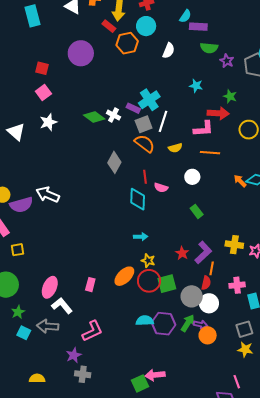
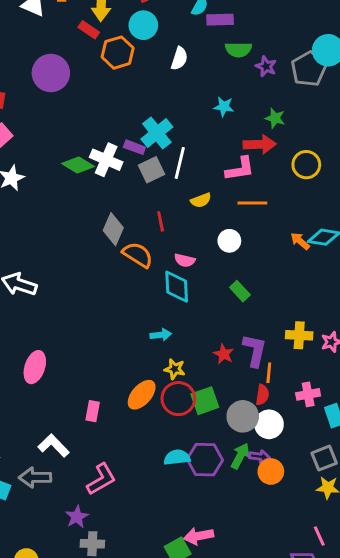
white cross: (113, 115) -> (106, 160), size x1.5
orange semicircle: (145, 144) -> (138, 255), moved
red line: (145, 177) -> (161, 221), moved
cyan diamond: (138, 199) -> (177, 287), moved
purple L-shape: (203, 252) -> (255, 350), turned -30
pink ellipse: (50, 287) -> (35, 367), moved

